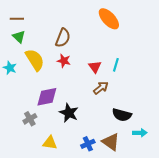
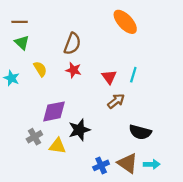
yellow semicircle: (35, 60) -> (40, 69), size x0.6
black star: (69, 113) -> (79, 130), turned 30
cyan arrow: (140, 133) -> (152, 164), moved
yellow triangle: (50, 143) -> (57, 146), moved

